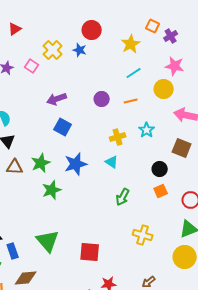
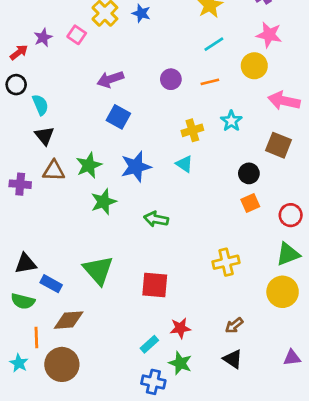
green arrow: (123, 197) -> (156, 219), moved, turned 72
yellow cross: (143, 235) -> (226, 262), turned -30
blue rectangle: (13, 251) -> (51, 284), turned -42

